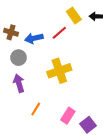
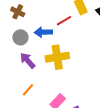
blue arrow: (34, 38) -> (43, 32), moved
purple arrow: (19, 83) -> (28, 60), moved, turned -36

